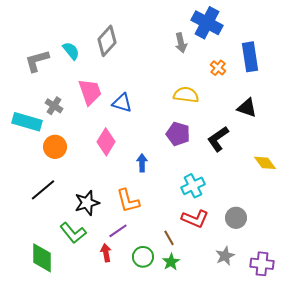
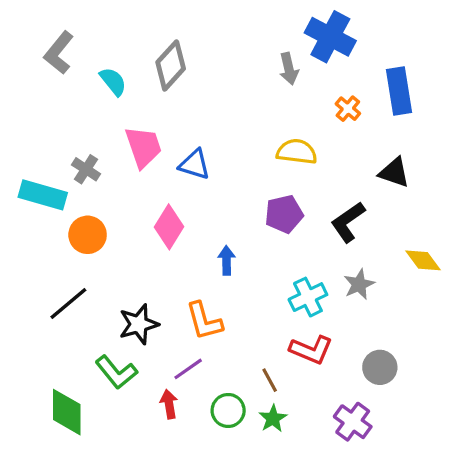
gray L-shape: (37, 61) -> (59, 53), moved, turned -36
purple pentagon: (178, 134) -> (284, 214), turned -30
gray circle: (236, 218) -> (380, 367), moved
gray star: (225, 256) -> (359, 284), moved
purple cross: (262, 264) -> (353, 422), moved, turned 30

